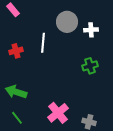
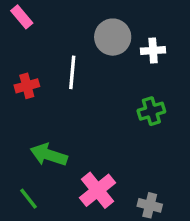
green arrow: (16, 92) -> (49, 155), moved

